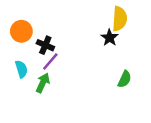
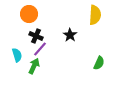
orange circle: (21, 31) -> (29, 14), moved
black star: (109, 38) -> (70, 35), moved

